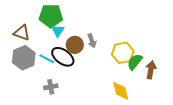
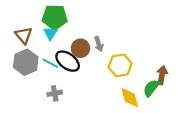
cyan triangle: (58, 31) -> (50, 33), moved
brown triangle: (22, 33) -> (24, 35), turned 30
yellow hexagon: (123, 53) -> (120, 65), moved
green semicircle: (135, 62) -> (151, 88), moved

